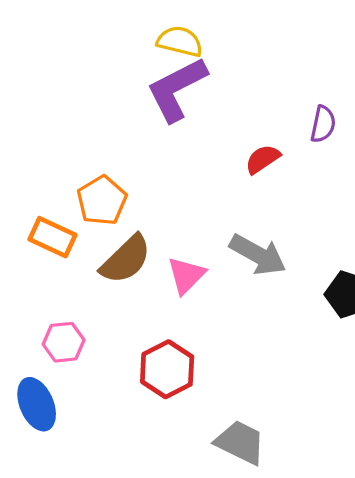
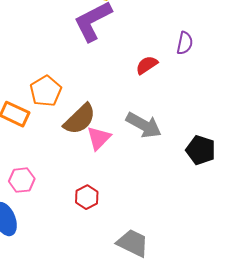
brown semicircle: (126, 259) -> (80, 119), moved
red hexagon: (167, 369) -> (87, 197), size x0.7

